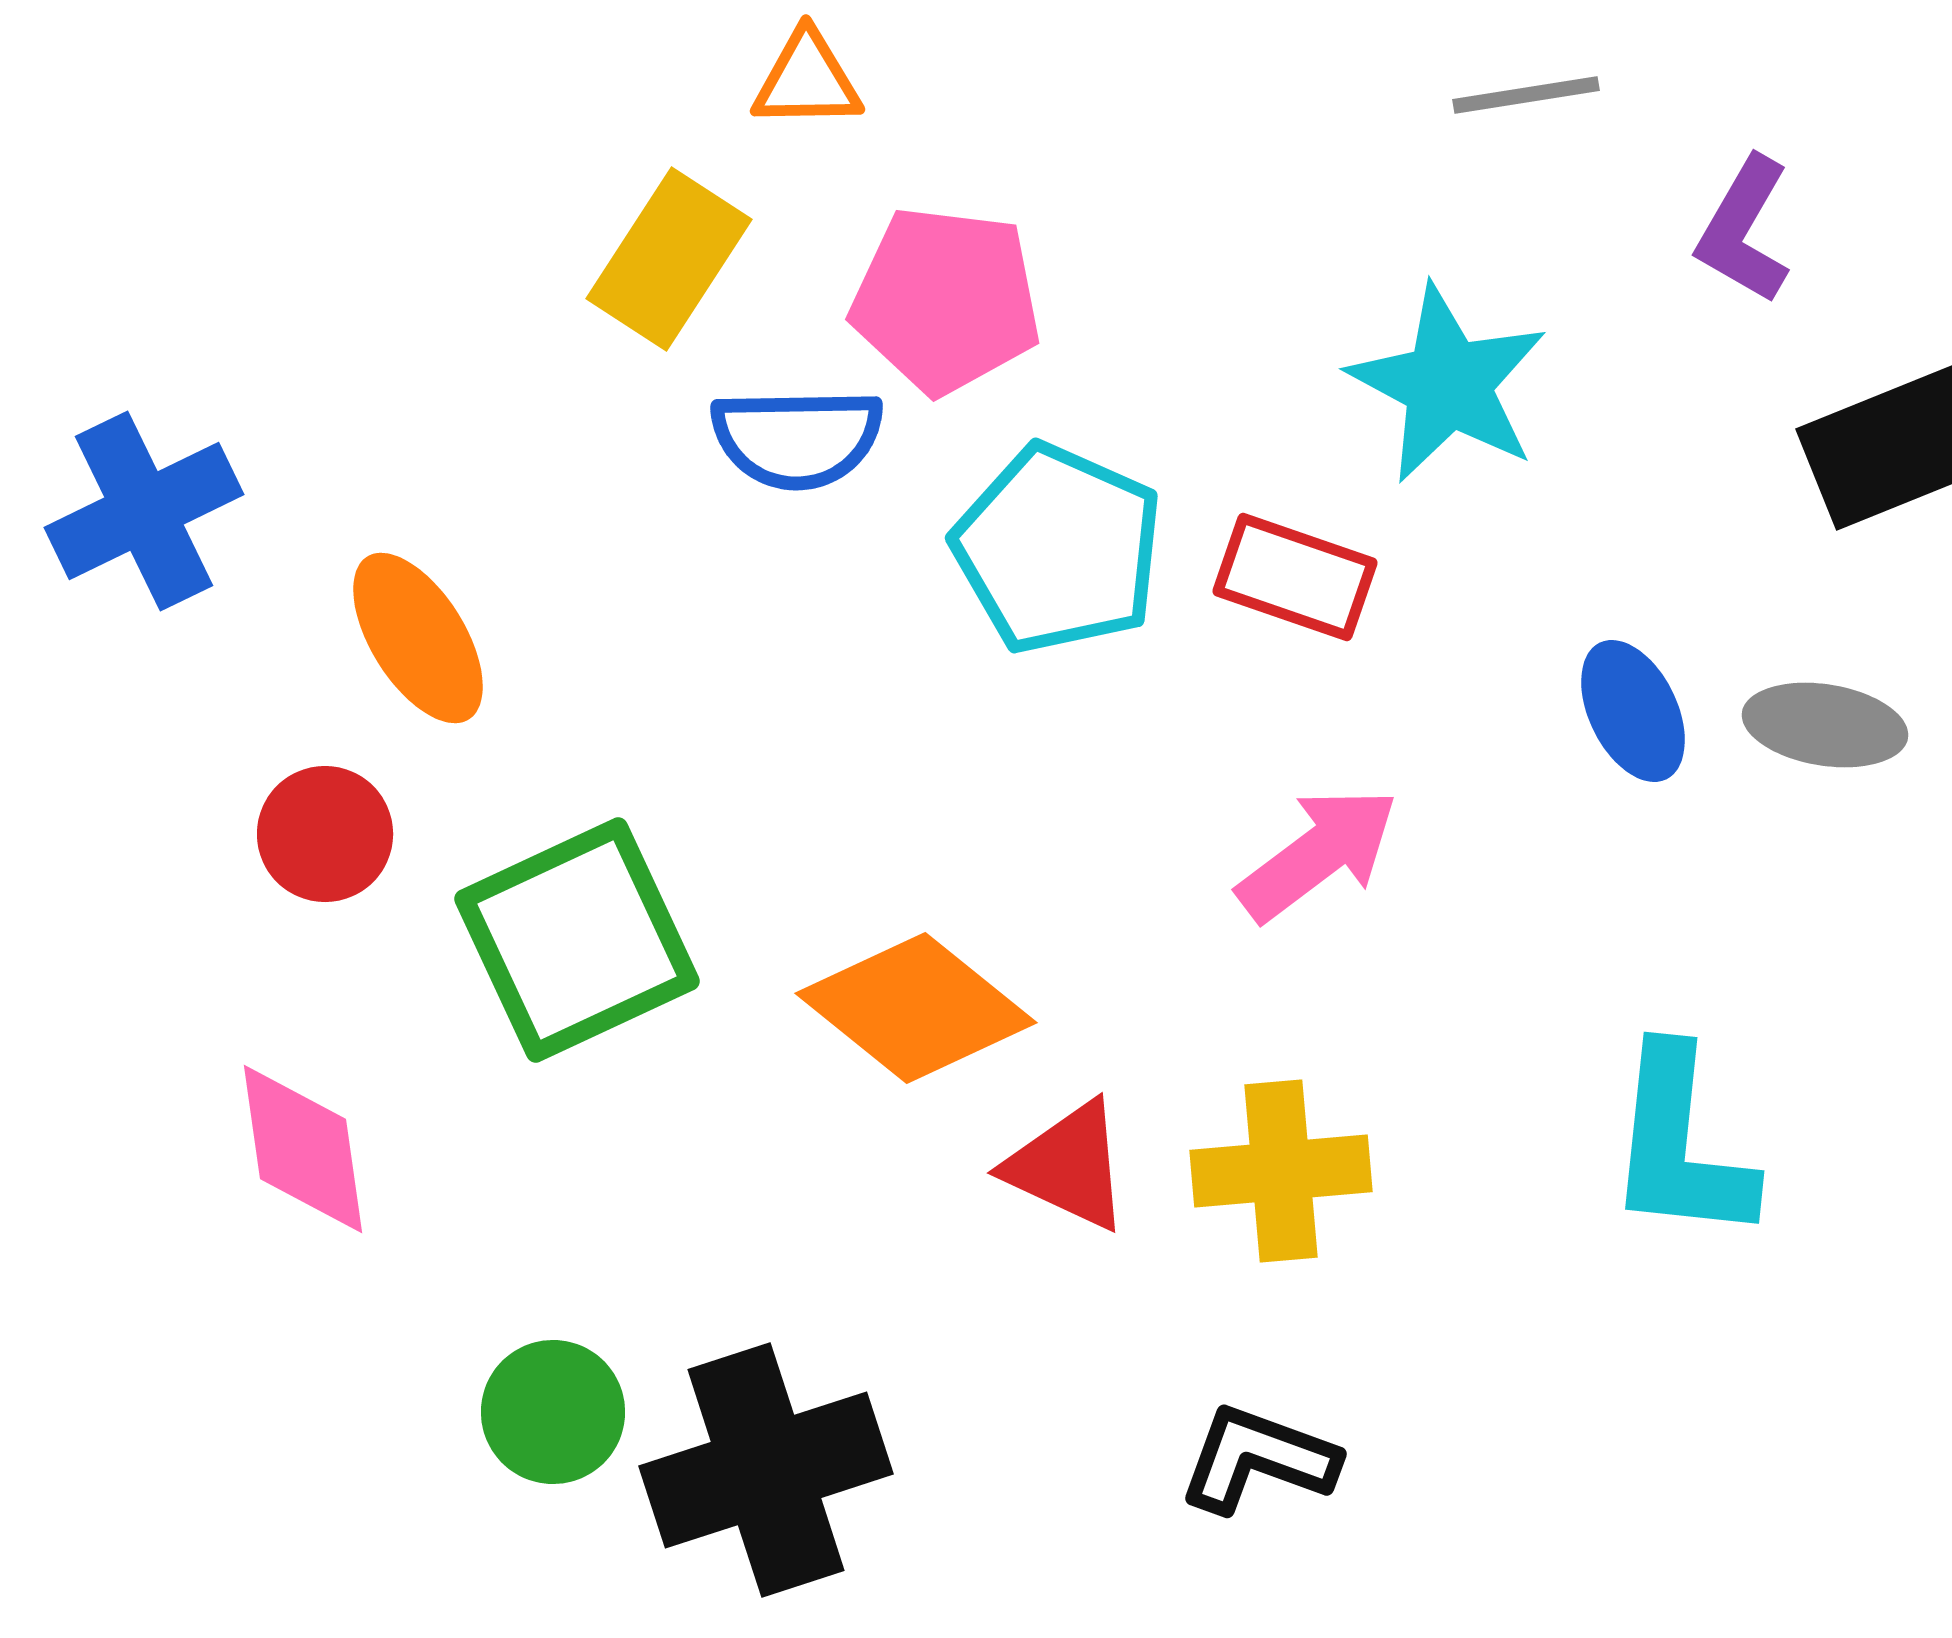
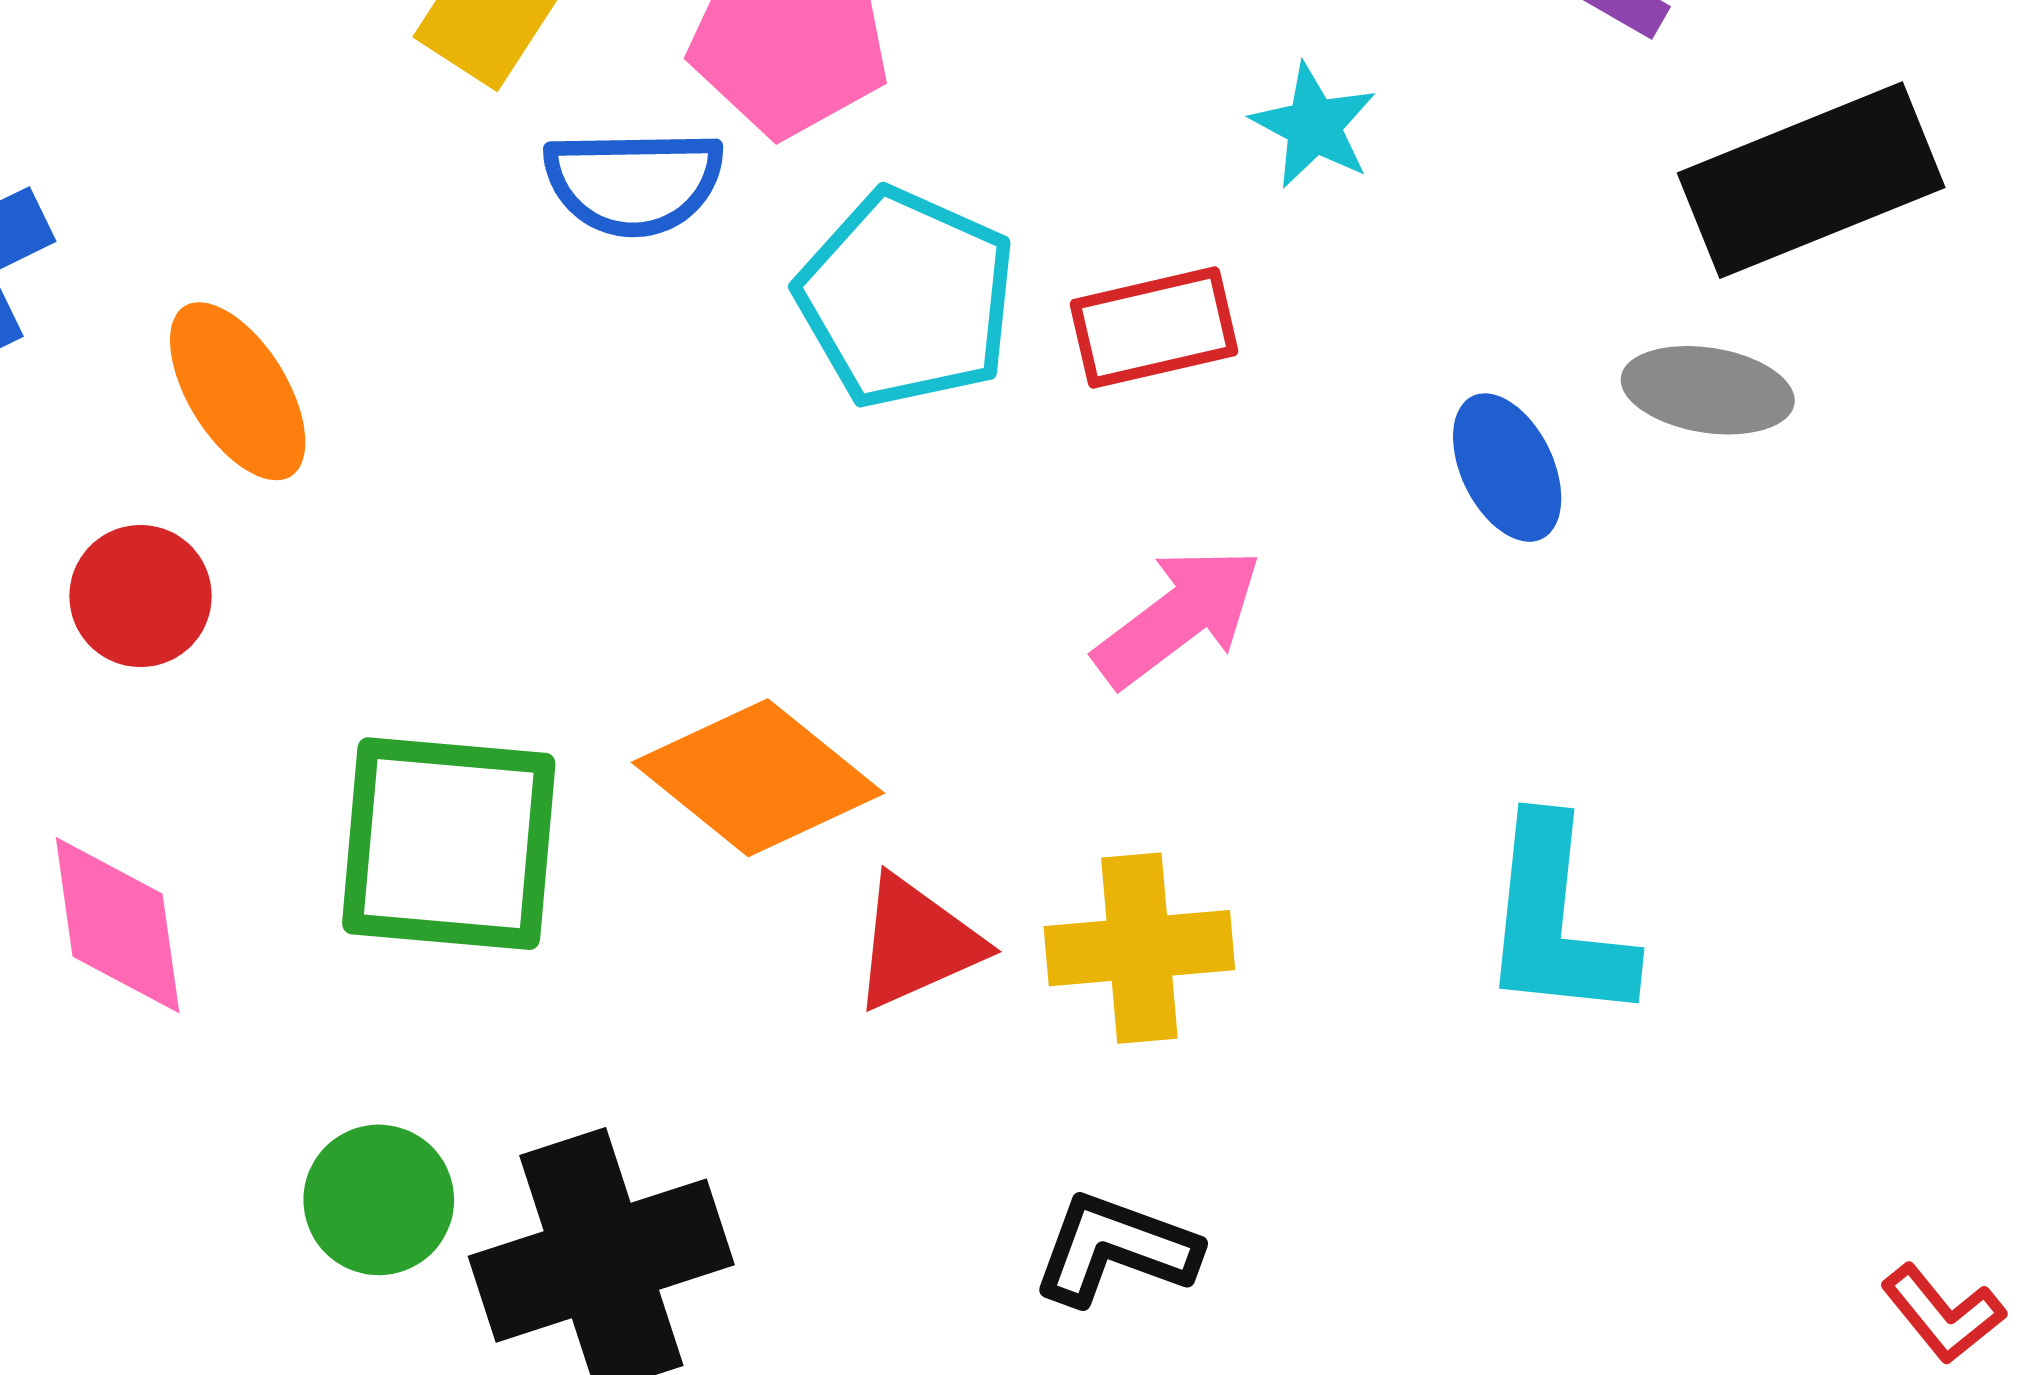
cyan star: (1448, 384) -> (1314, 126), size x0.6
red rectangle: (1295, 577) -> (1154, 328), turned -32
gray ellipse: (1825, 725) -> (1708, 390), moved
green square: (577, 940) -> (449, 844), moved, turned 30
red triangle: (1068, 1166) -> (917, 943), turned -49

